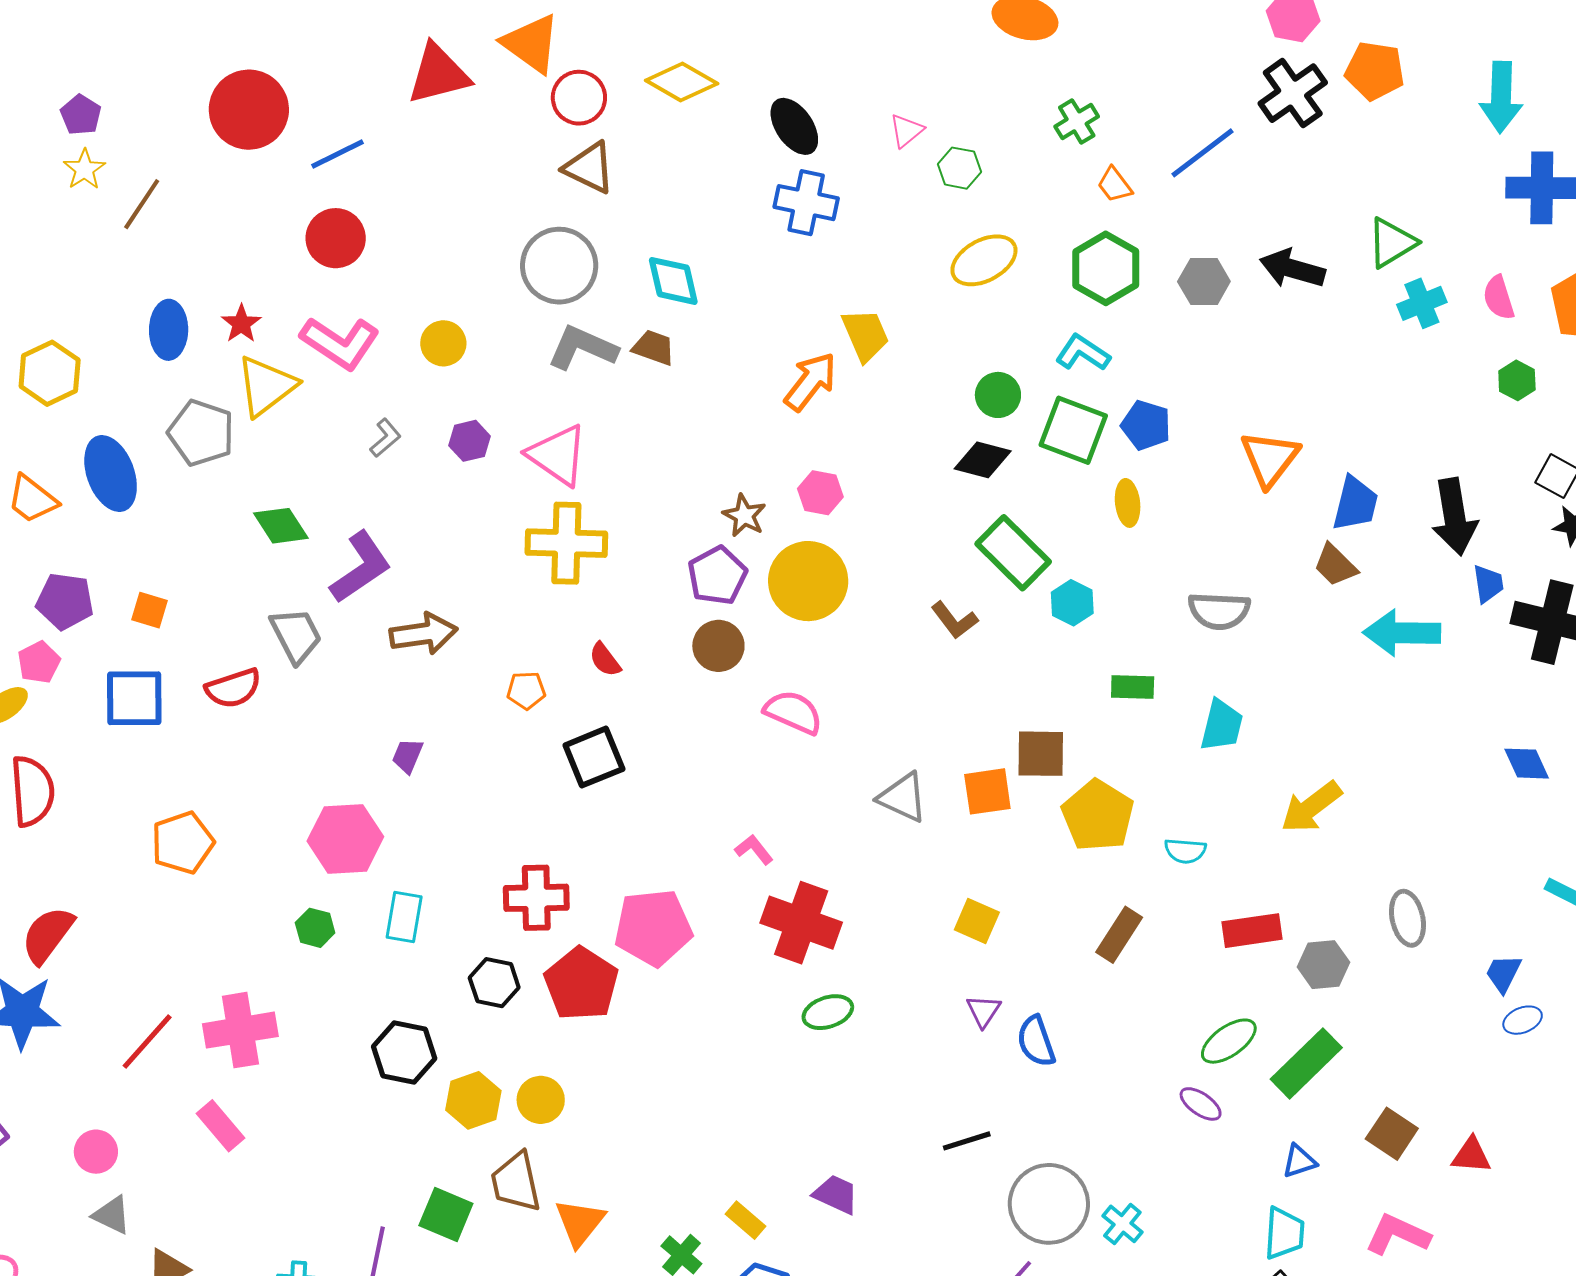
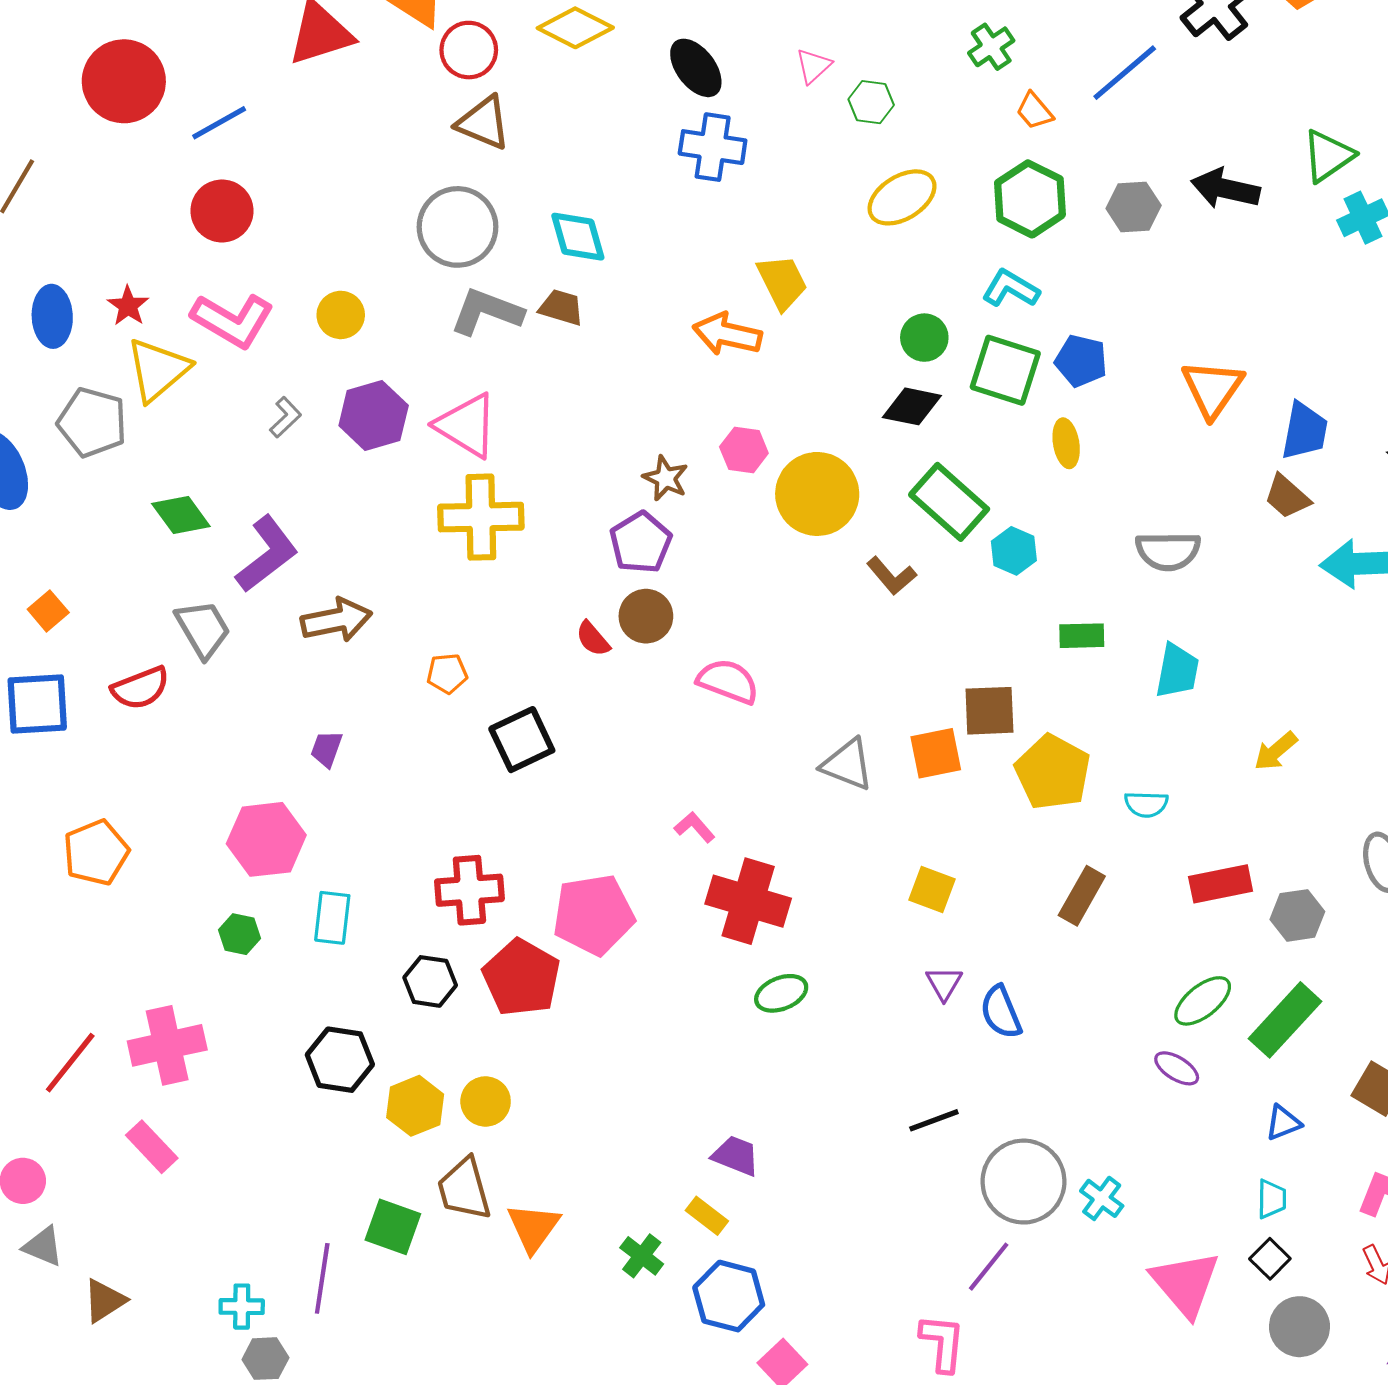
orange arrow: (810, 382) -> (727, 334), turned -112
purple hexagon: (469, 441) -> (374, 416), size x1.6
yellow circle: (808, 581) -> (817, 494), moved
orange square: (150, 610) -> (48, 611), turned 36
red semicircle: (605, 660) -> (593, 639), moved
yellow arrow: (1311, 807) -> (1276, 751), size x0.7
purple trapezoid: (836, 1194) -> (736, 1156), moved
cyan trapezoid: (1284, 1233) -> (1272, 1199), size x0.7

